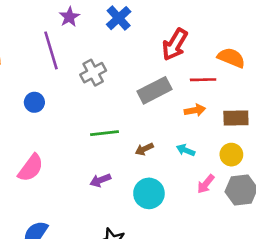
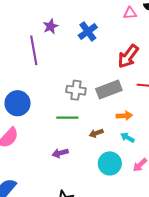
gray cross: (93, 73) -> (76, 90), moved, turned 30
blue circle: (34, 102) -> (18, 103), moved, size x1.6
orange arrow: (195, 110) -> (124, 116), moved
cyan circle: (149, 193) -> (110, 163), moved

